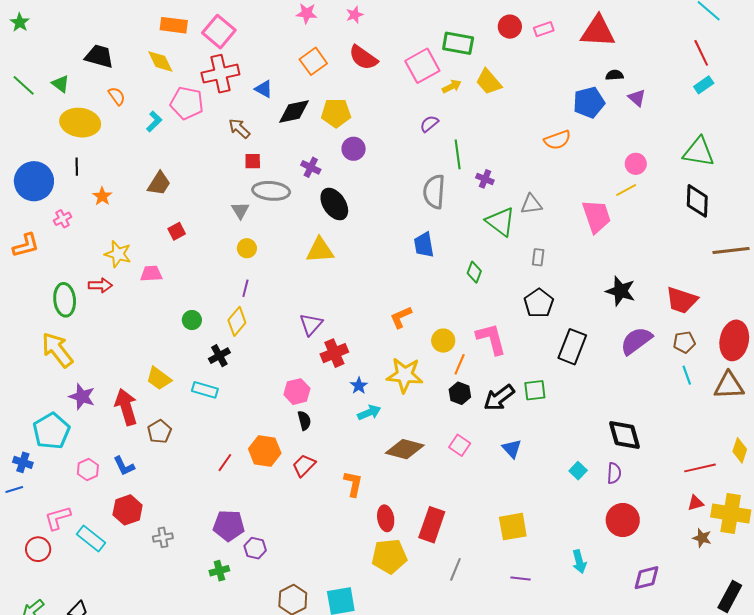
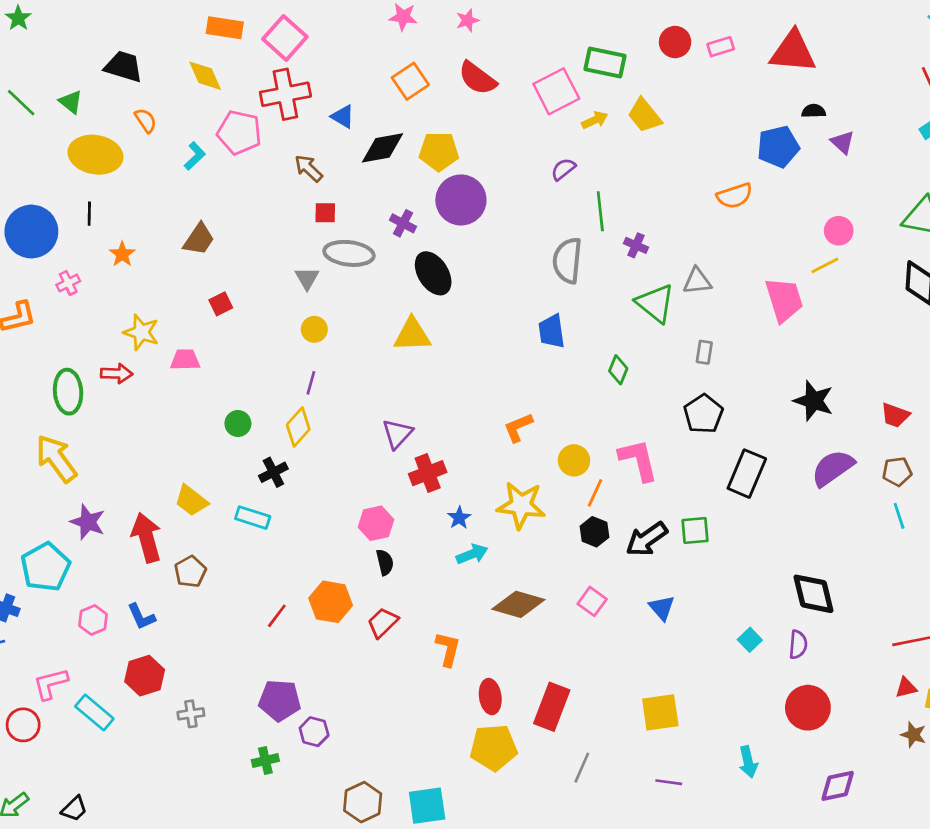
purple circle: (354, 149) -> (461, 200), size x1.6
red trapezoid: (682, 300) -> (895, 415), size x0.7

